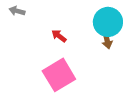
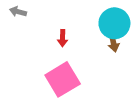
red arrow: (59, 36) -> (63, 38), turned -126

